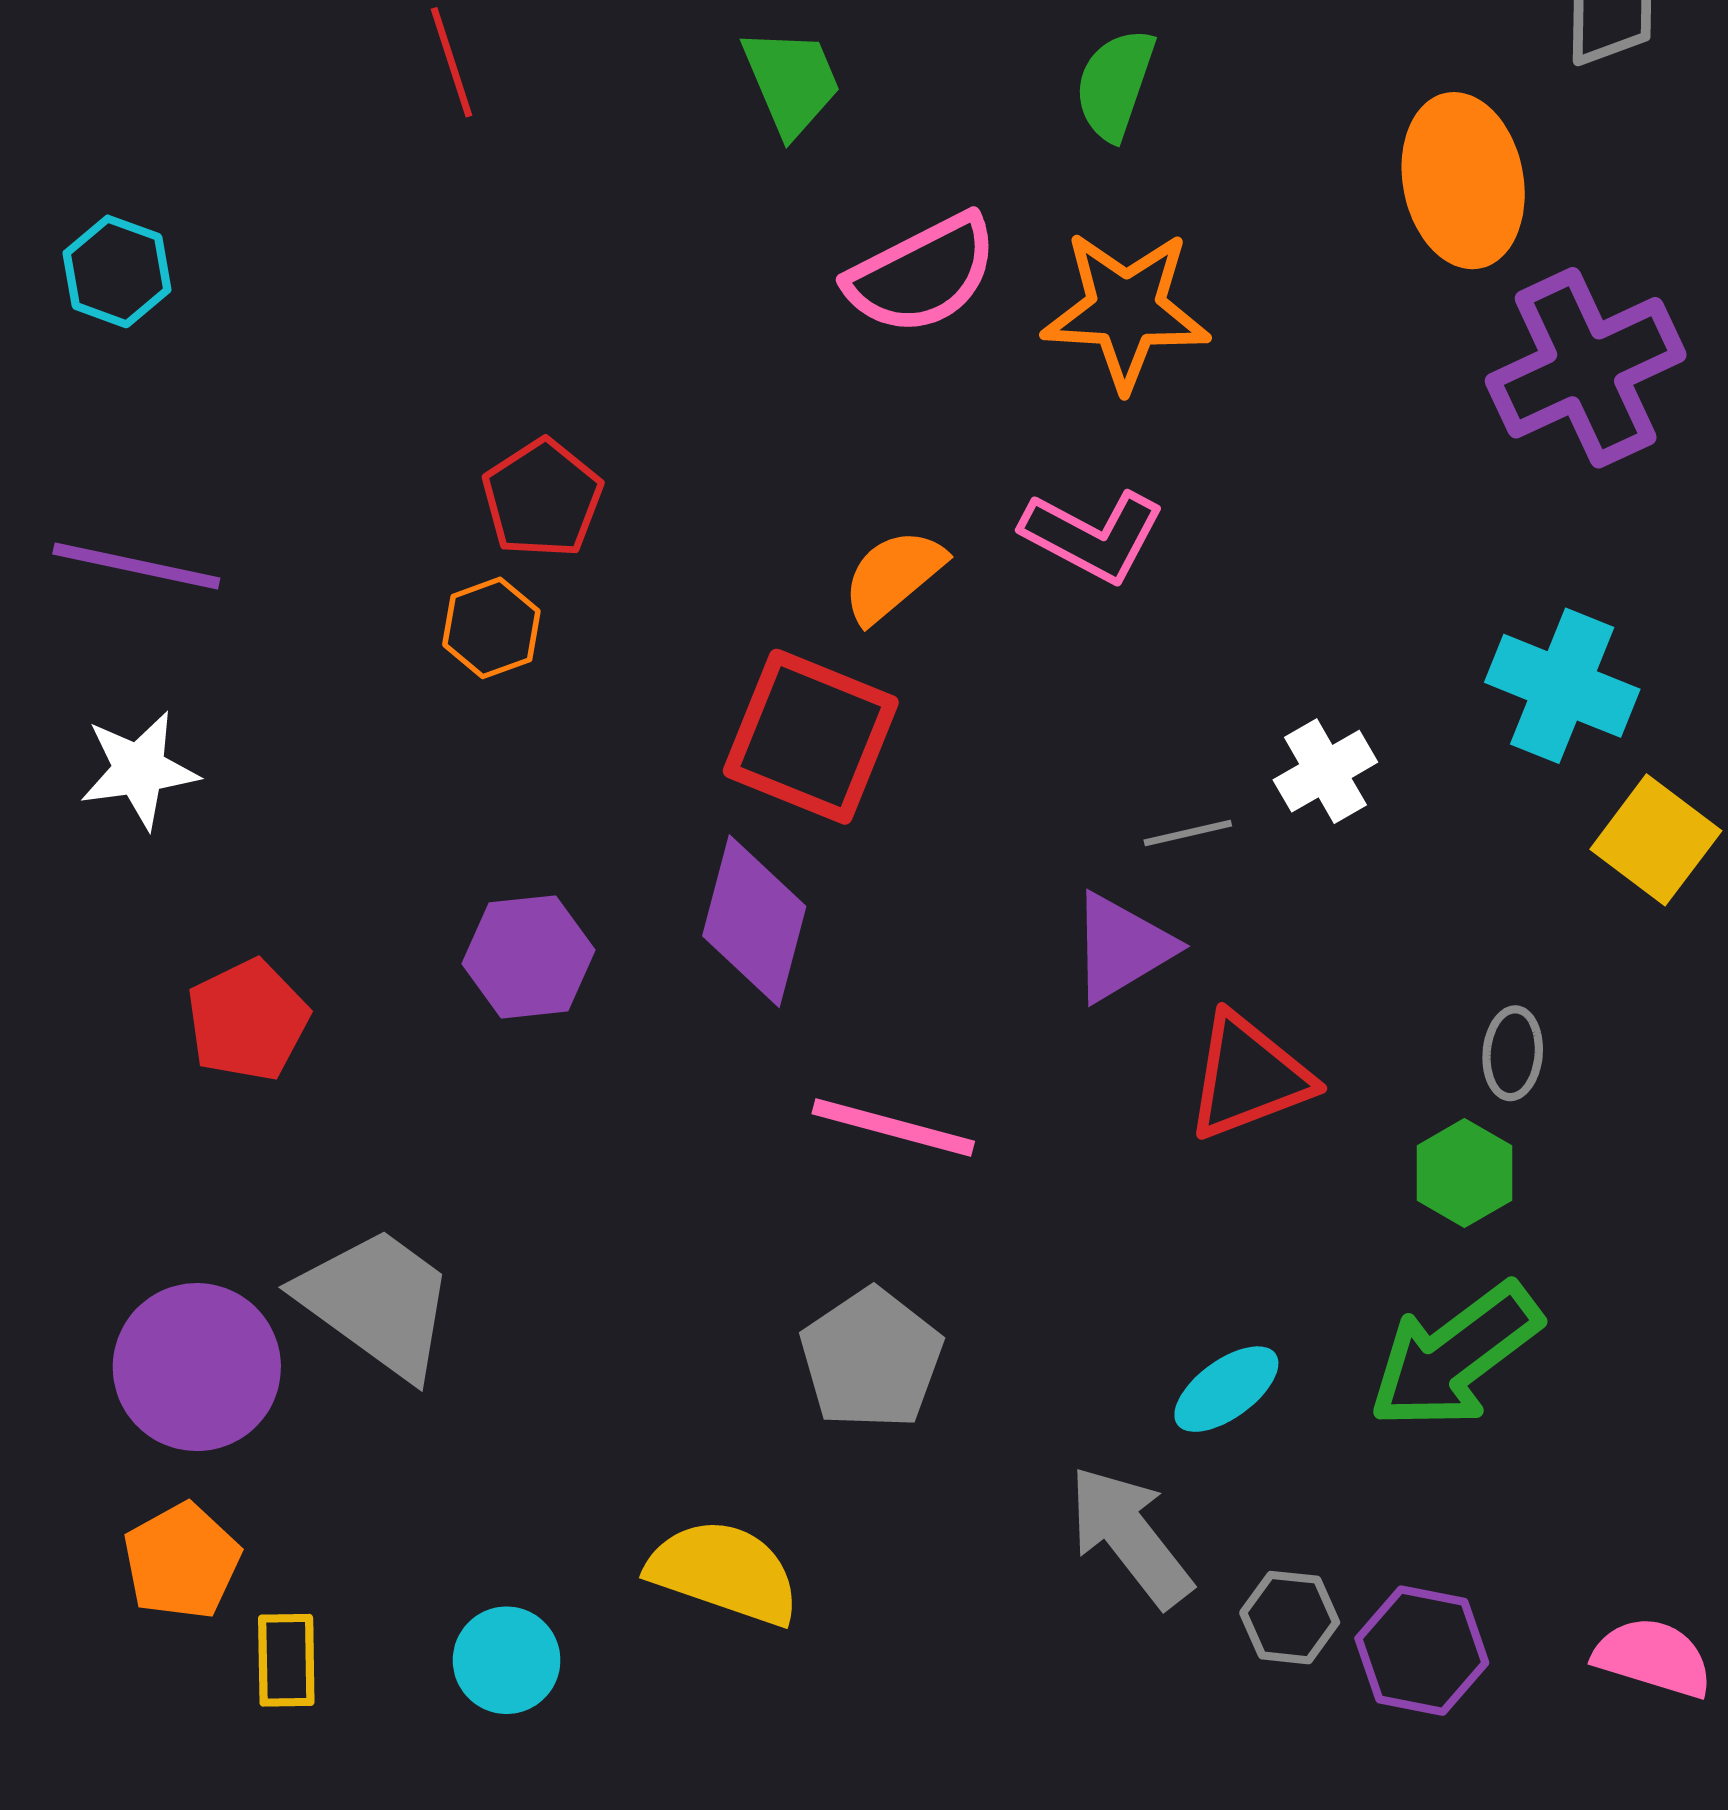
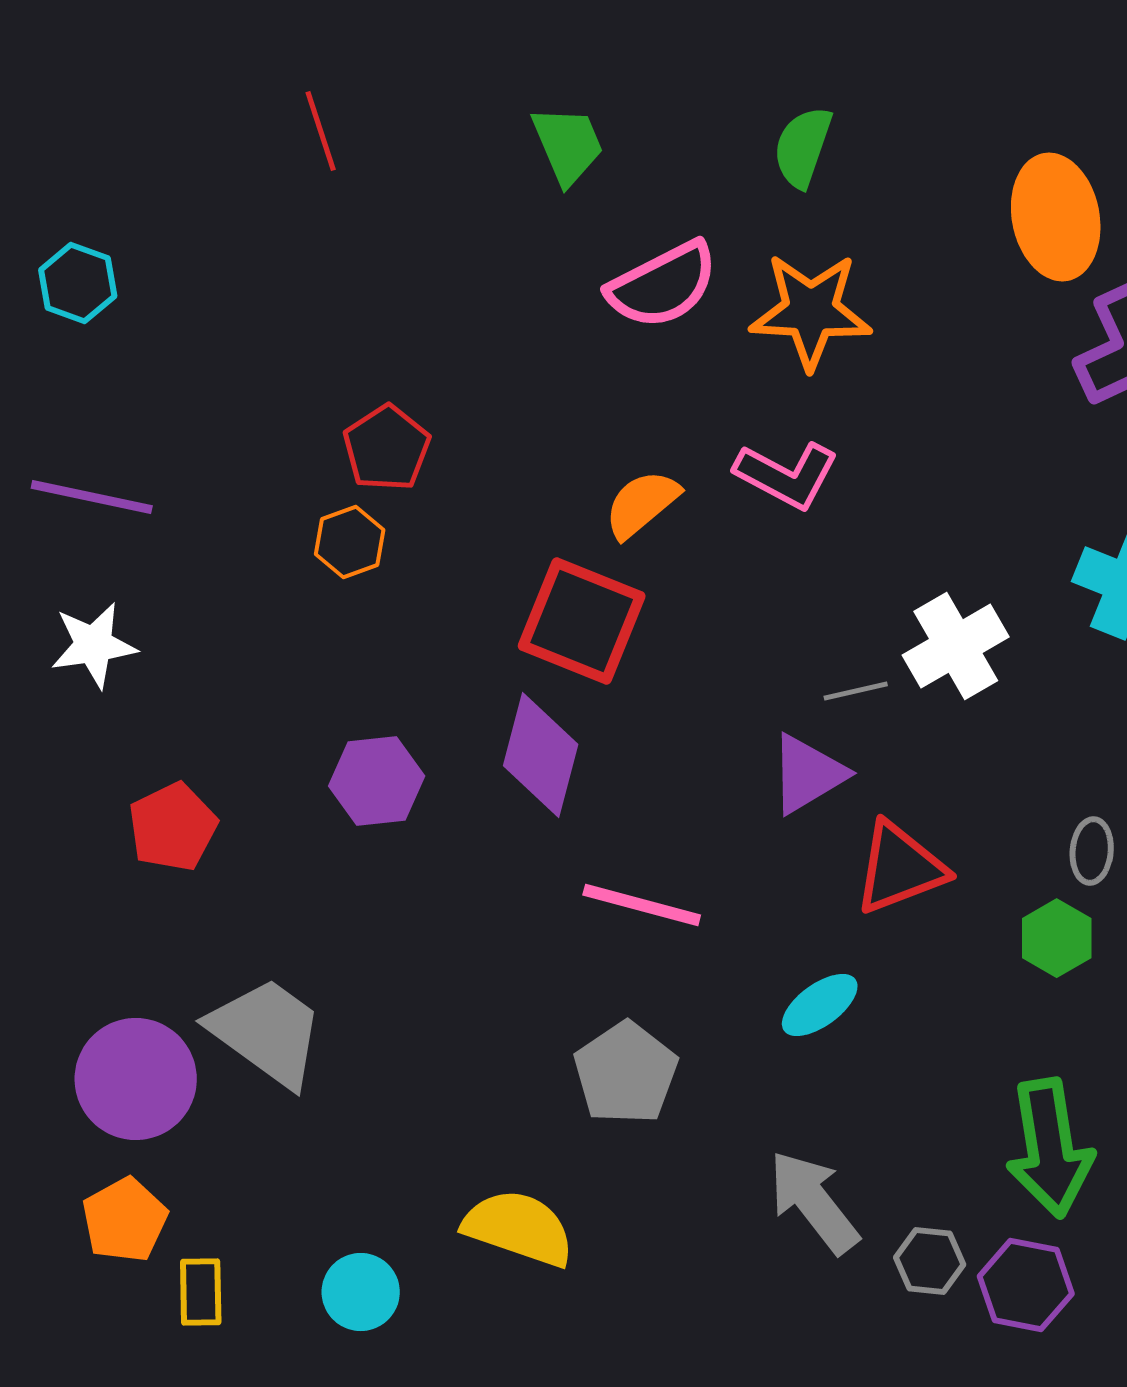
white cross: (1325, 771) -> (956, 646), size x1.4
green arrow: (1455, 1356) -> (1050, 1148), moved, turned -62
cyan ellipse: (1226, 1389) -> (820, 1005), moved

